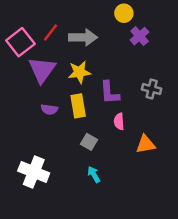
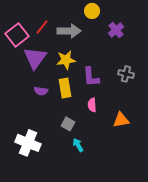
yellow circle: (124, 13) -> (92, 11), moved
pink semicircle: (119, 121) -> (92, 105), moved
gray square: (89, 142) -> (68, 124), moved

